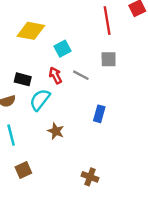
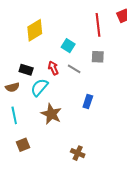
yellow diamond: (31, 31) -> (35, 30), turned -45
cyan square: (62, 49) -> (68, 46), moved, turned -32
brown star: (56, 131) -> (51, 114), size x1.5

